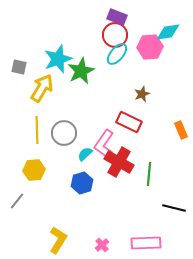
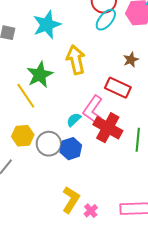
green star: (81, 71) -> (40, 75), moved
yellow arrow: (42, 88) -> (76, 60), moved, turned -44
yellow line: (37, 130) -> (26, 96), turned -32
gray circle: (64, 133) -> (49, 144), moved
yellow L-shape: (58, 240) -> (71, 200), moved

